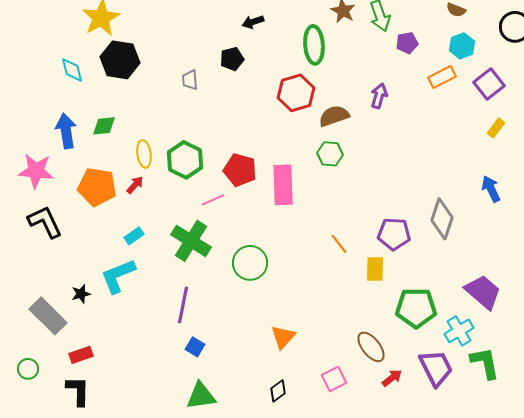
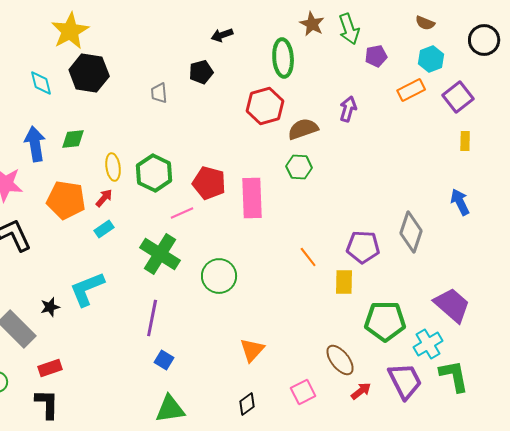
yellow rectangle: (496, 128) -> (465, 141), turned -36
cyan rectangle: (134, 236) -> (104, 229), moved

